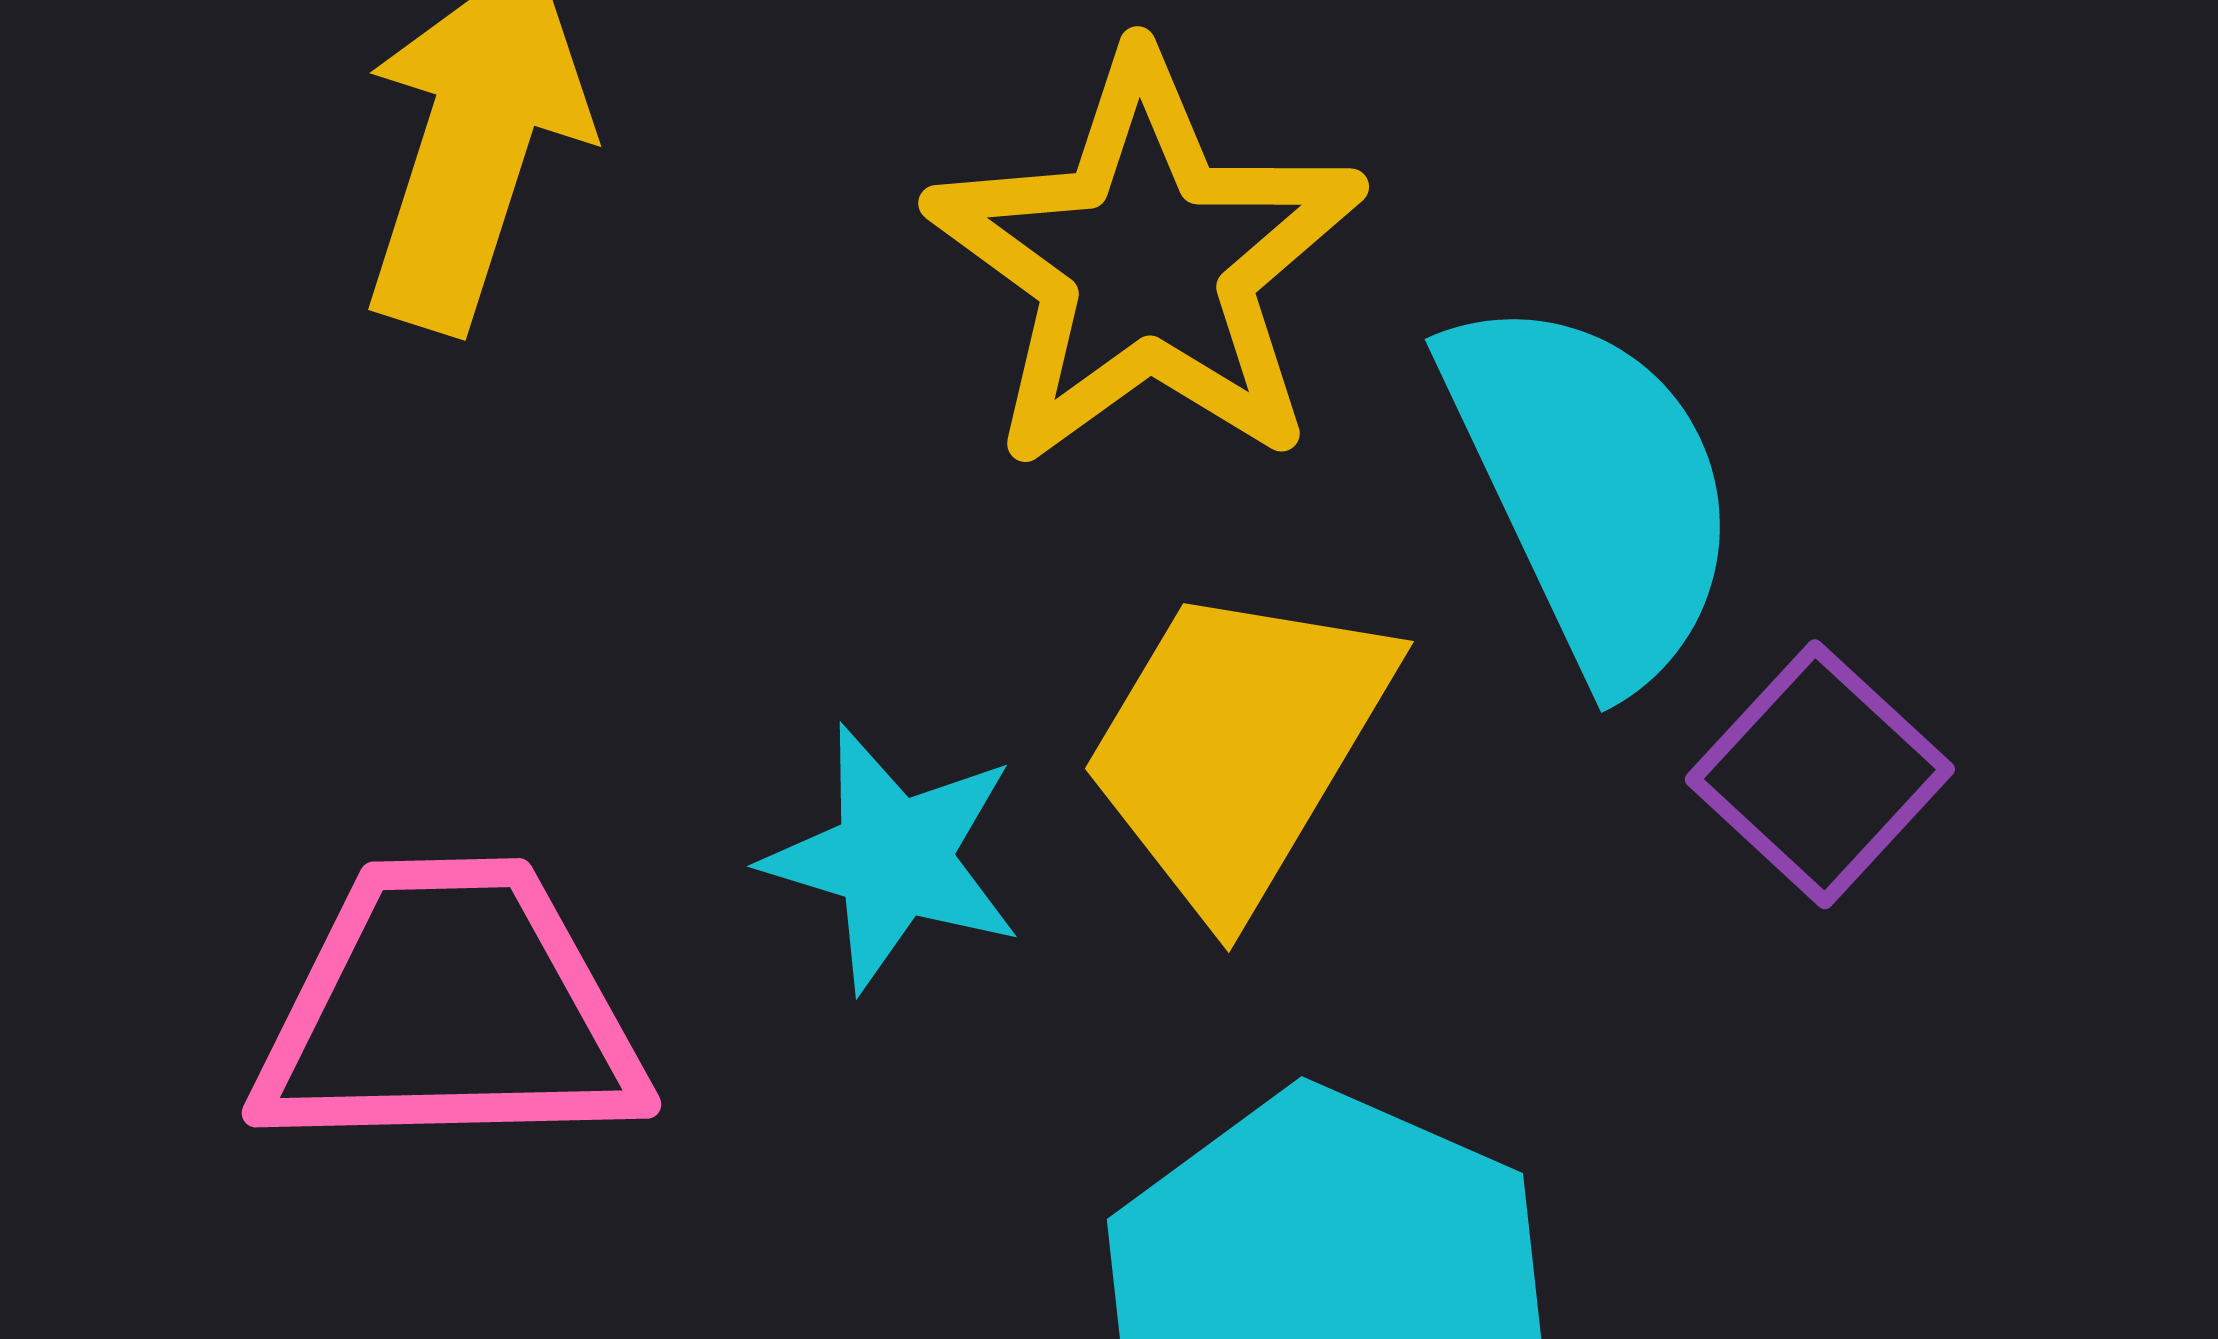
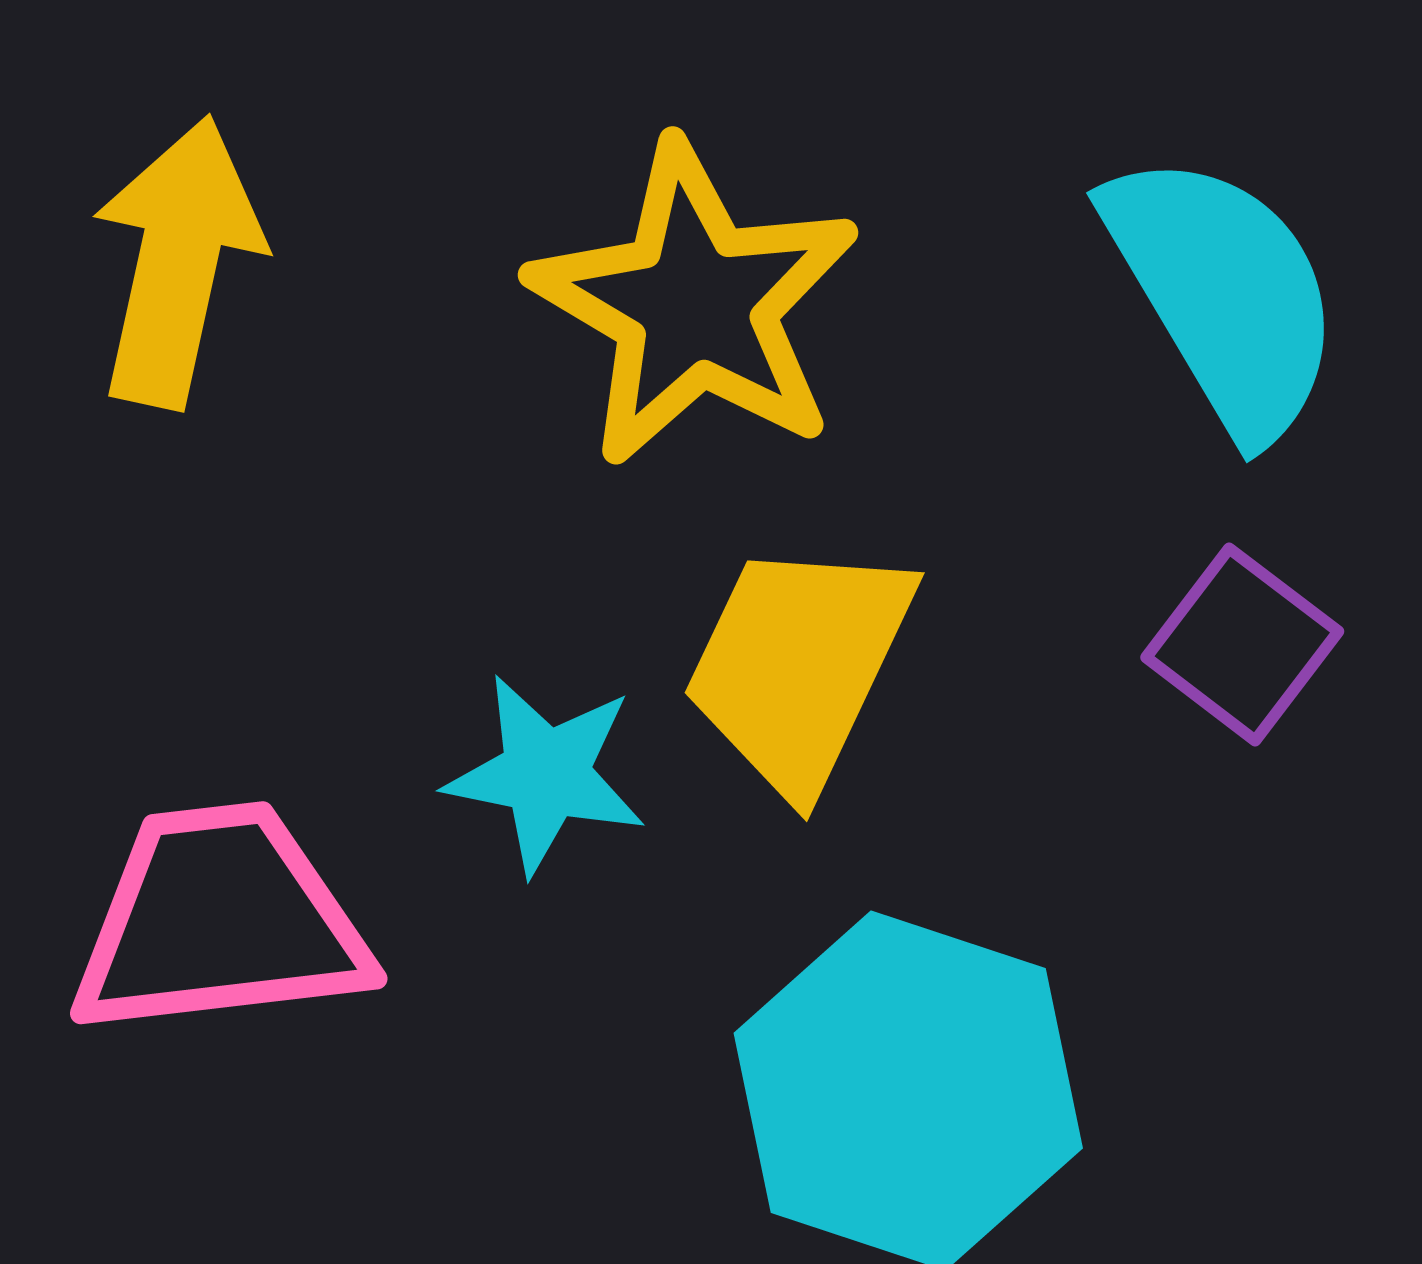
cyan semicircle: (1592, 489) -> (1224, 294), moved

